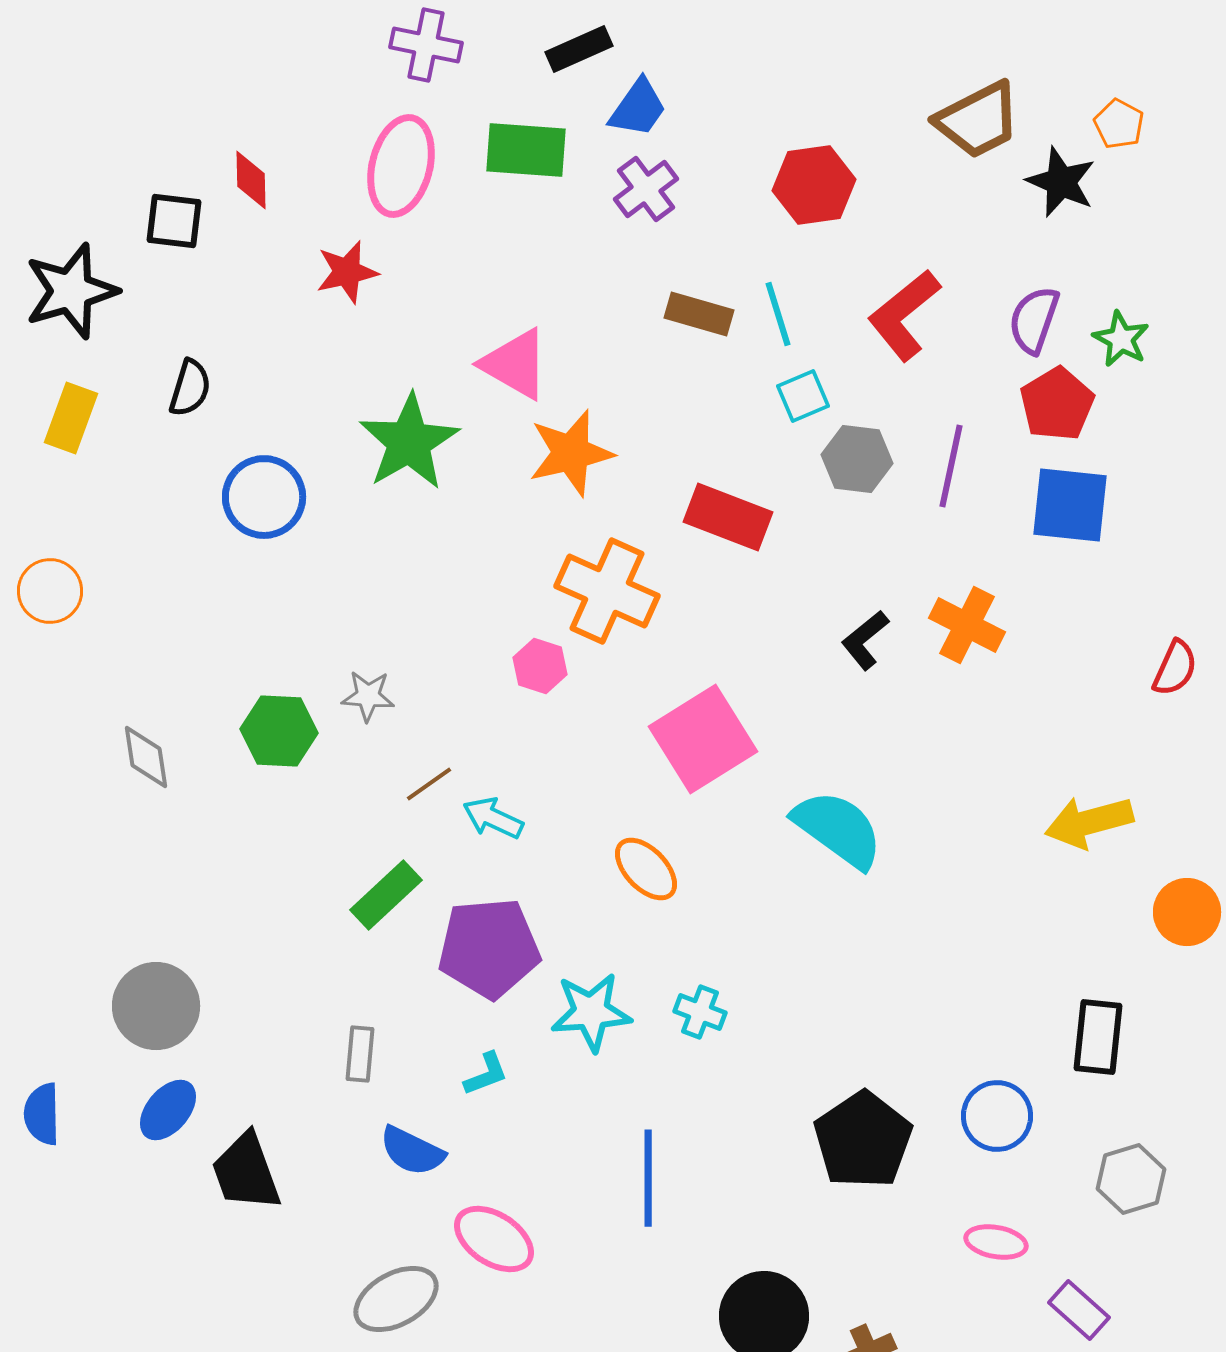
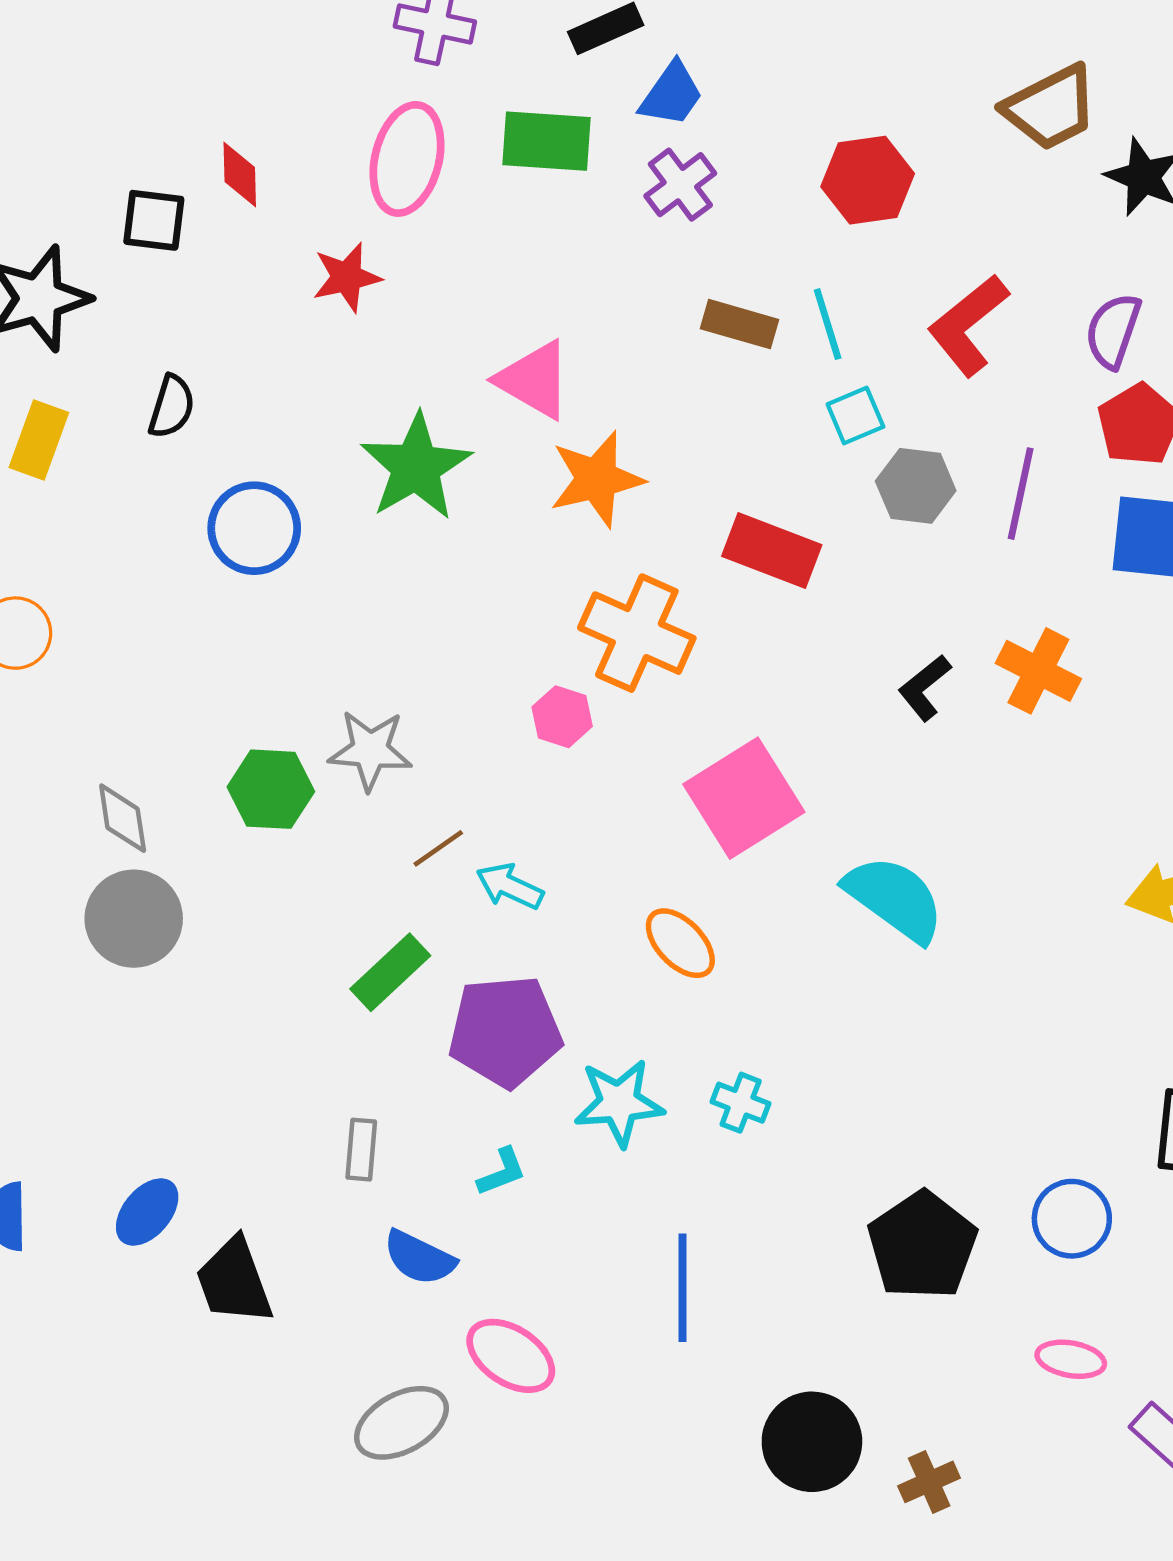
gray star: (368, 696) -> (370, 750), size x1.4
gray circle: (156, 1006) -> (134, 919), moved

